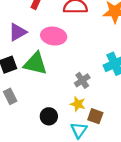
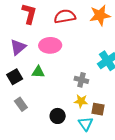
green triangle: (35, 64) -> (38, 72), size x0.6
gray cross: (82, 80) -> (81, 80), turned -32

